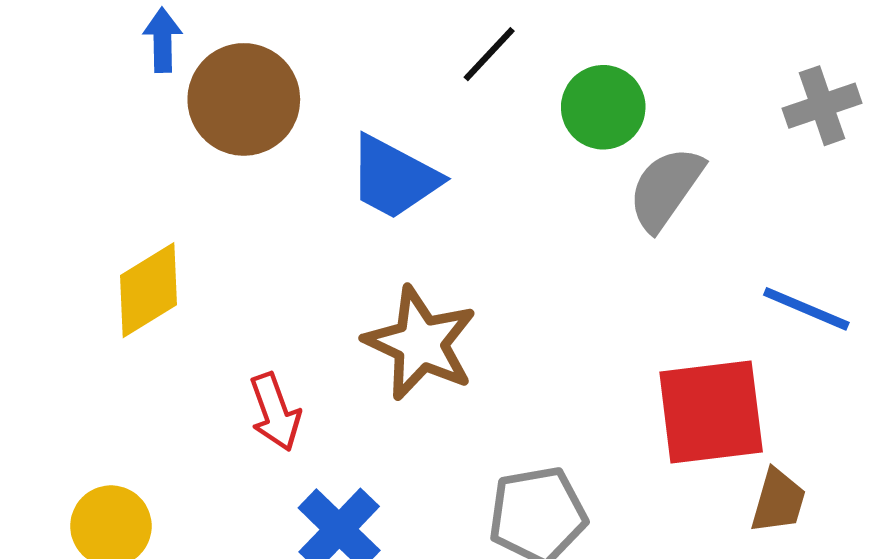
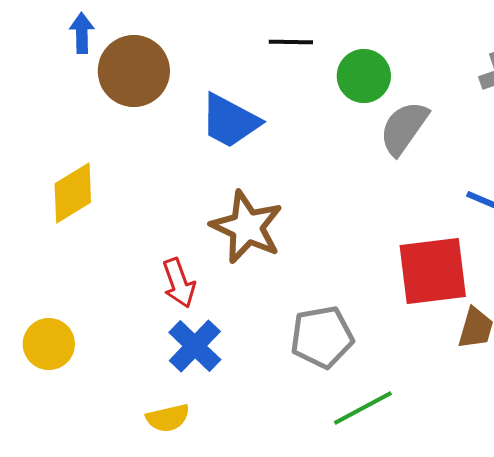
black line: (489, 54) -> (291, 42), turned 48
red arrow: (275, 412) -> (179, 283), moved

